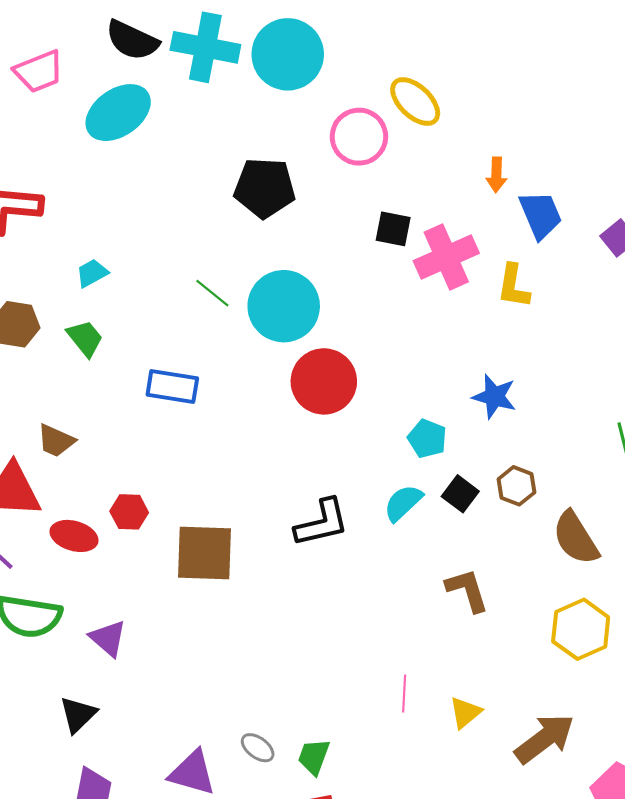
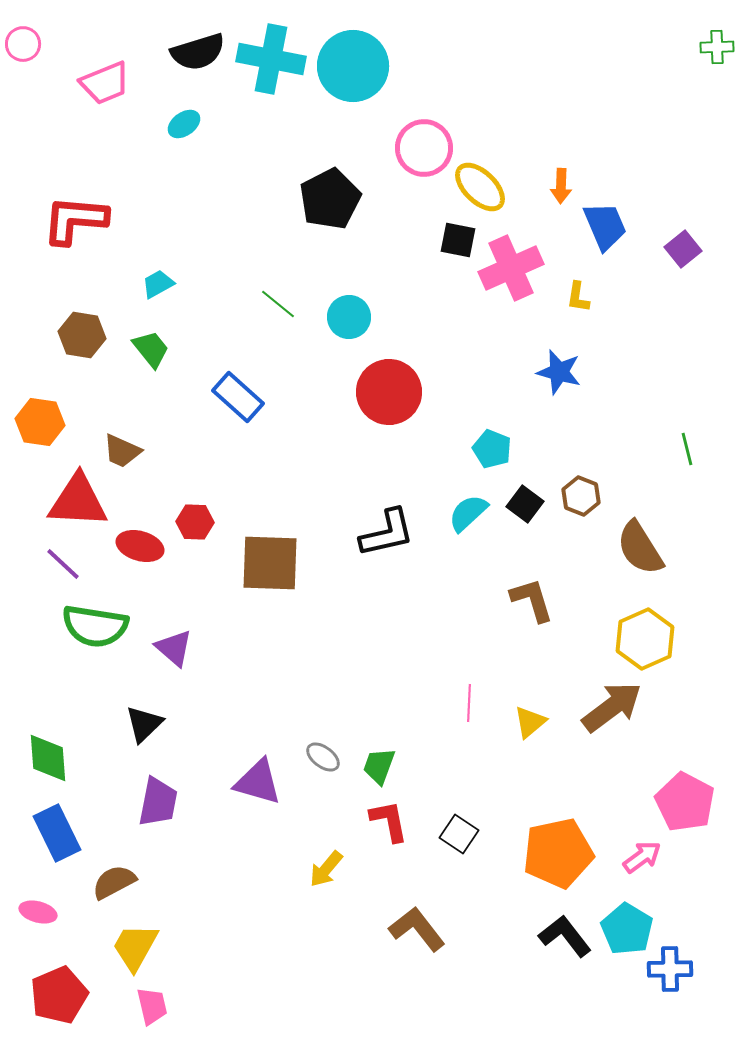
black semicircle: (132, 40) -> (198, 52), turned -42
yellow ellipse: (415, 101) -> (480, 187), moved
cyan ellipse: (118, 113) -> (184, 124), size x0.5
black pentagon: (265, 188) -> (330, 199), turned -30
yellow L-shape: (513, 286) -> (578, 297), size x0.7
cyan circle: (284, 306) -> (349, 317), size x0.6
blue rectangle: (172, 386) -> (238, 397), turned 33
blue star: (494, 396) -> (559, 372), moved
brown arrow: (545, 739) -> (612, 707), moved

